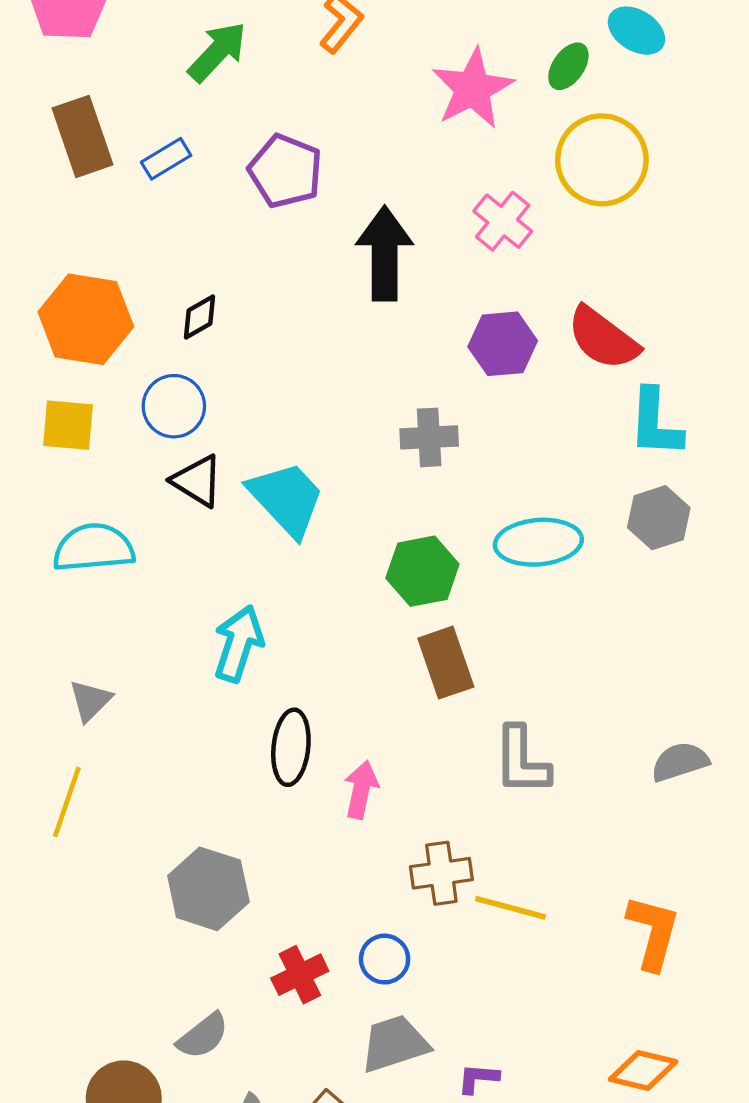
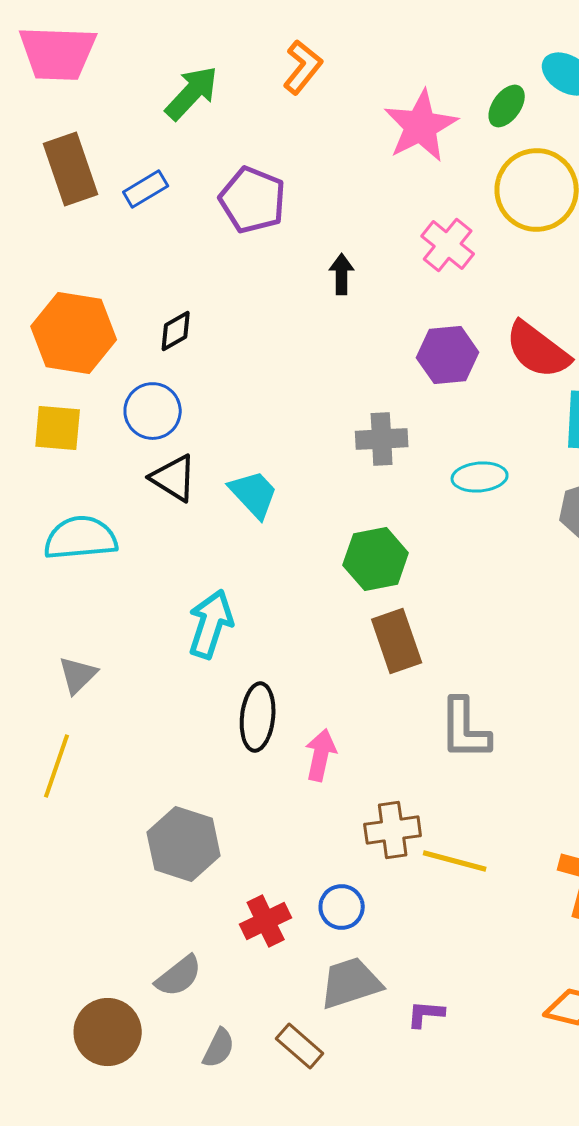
black arrow: (385, 254) -> (342, 274), size x0.5
cyan trapezoid: (286, 499) -> (254, 494), size x0.7
cyan ellipse: (538, 542) -> (480, 477), moved, size x0.7

